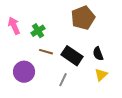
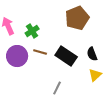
purple circle: (24, 72) -> (17, 56), moved
gray line: (63, 80) -> (57, 88), moved

